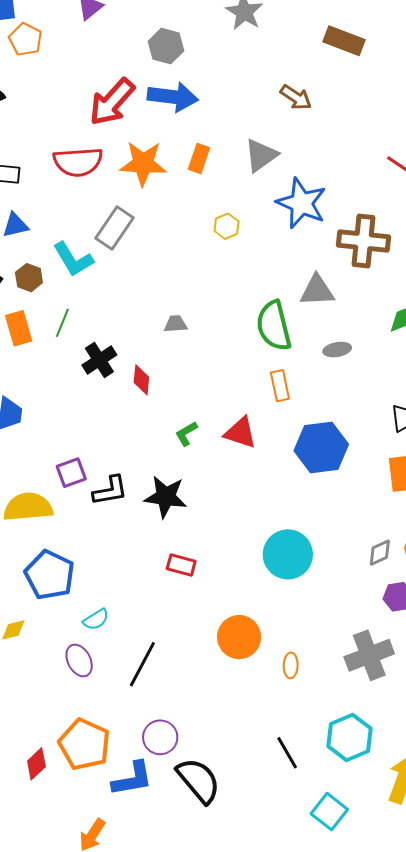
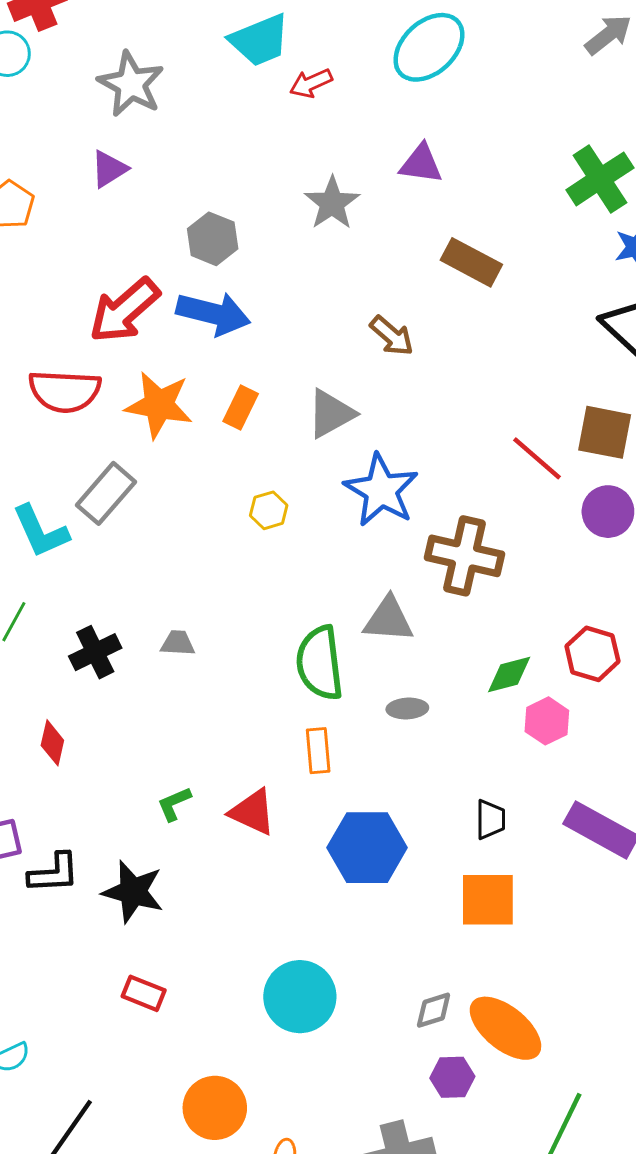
black cross: (99, 360) -> (95, 652), moved
red diamond: (141, 380) -> (52, 743), moved

